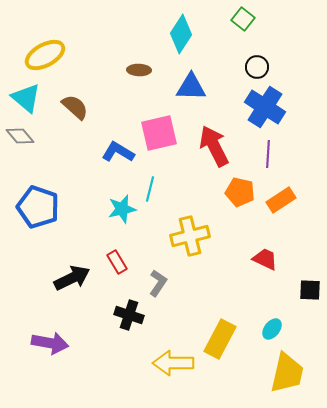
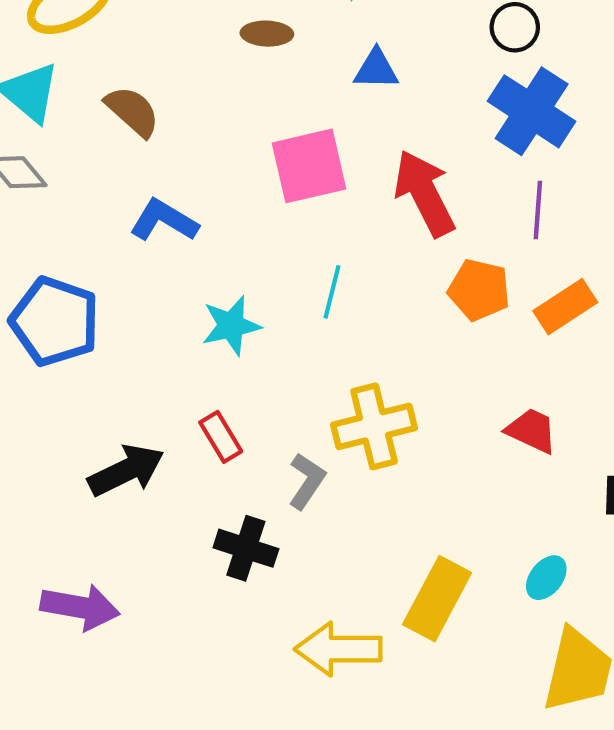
blue triangle: (191, 87) -> (376, 69), size x0.7
blue L-shape: (118, 152) -> (164, 221), moved
cyan line: (150, 189) -> (332, 292), moved
yellow cross: (190, 236) -> (374, 426), moved

